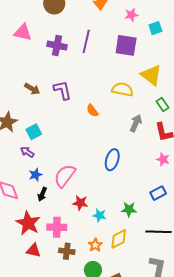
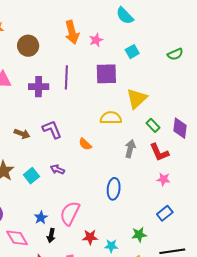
pink star: (131, 15) -> (96, 40), moved
yellow triangle: (151, 75) -> (137, 99), turned 50
purple arrow: (27, 152) -> (57, 169), moved

